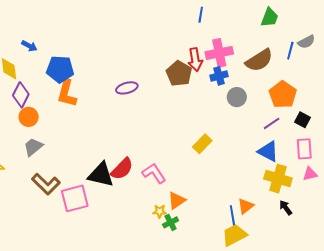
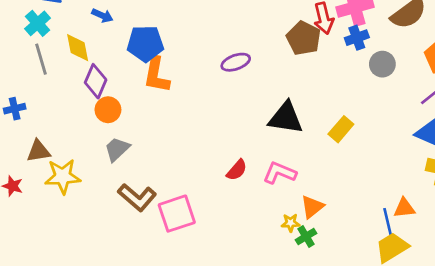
red semicircle: (122, 169) -> (237, 170), size x0.7
pink L-shape: (154, 173) -> (280, 173), turned -30
black triangle: (101, 175) -> (286, 118), moved
orange triangle: (246, 206) -> (404, 208), turned 36

